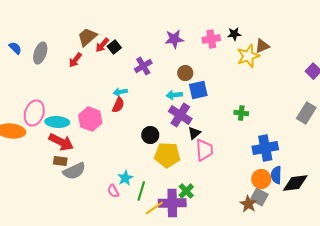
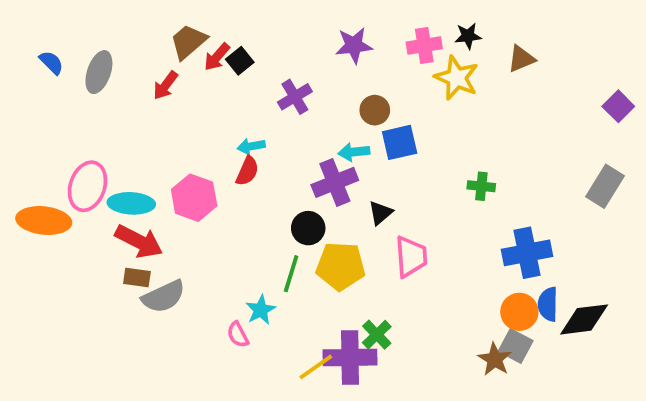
yellow star: (248, 56) -> (457, 78), moved, turned -30
purple cross: (180, 115) -> (335, 182), moved, turned 35
black triangle: (194, 133) -> (380, 213), moved
green line: (141, 191) -> (291, 274), moved

